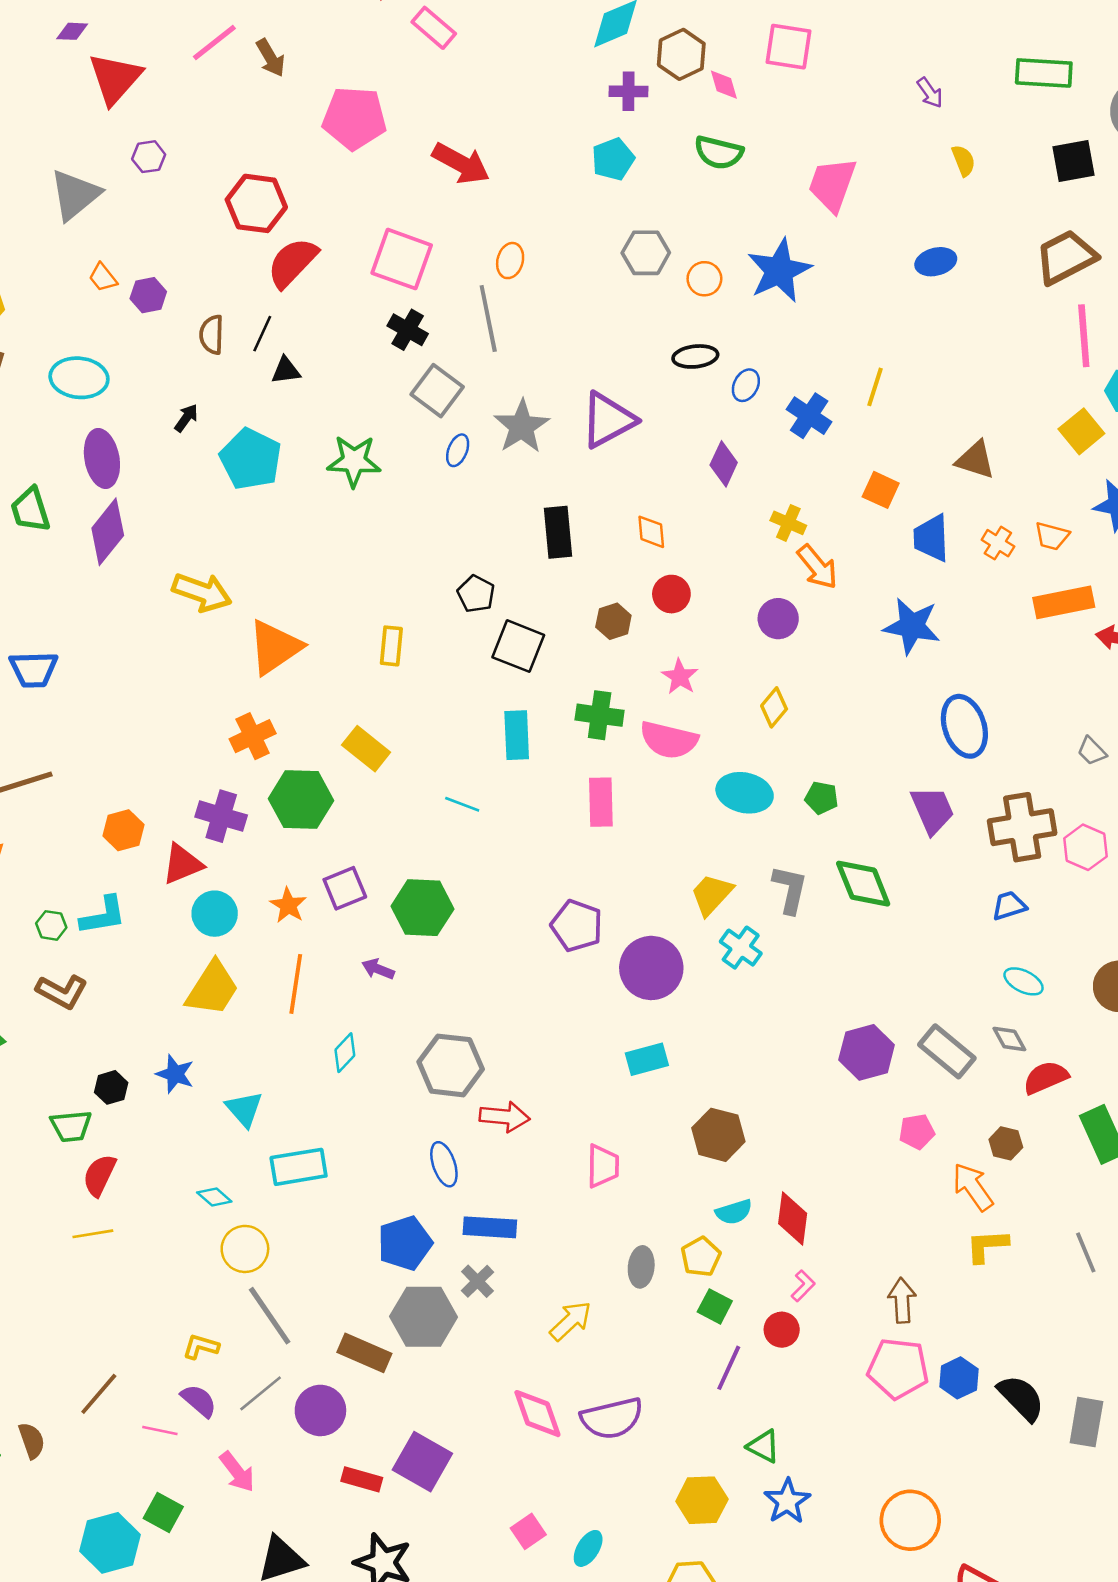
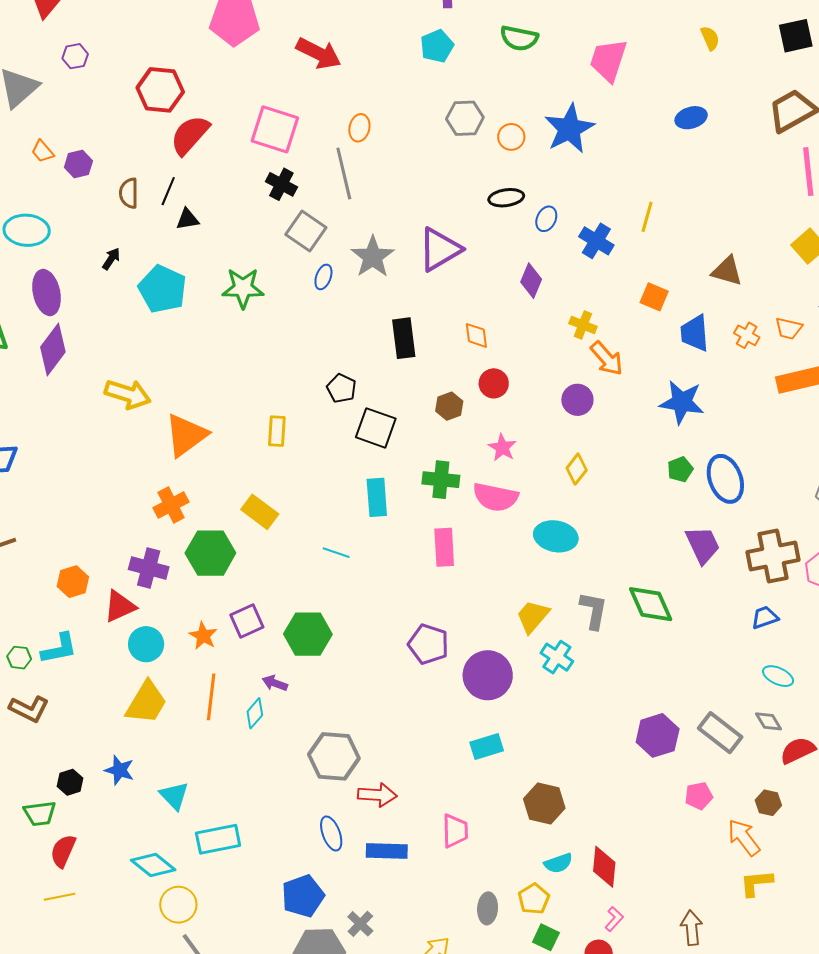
green pentagon: (822, 798) -> (680, 469), moved, turned -30
cyan diamond: (345, 1053) -> (255, 713), moved
cyan diamond: (214, 1197) -> (153, 865), size x1.6
blue rectangle: (490, 1227) -> (387, 851), moved

